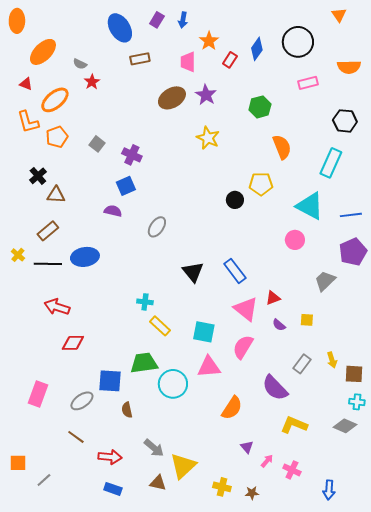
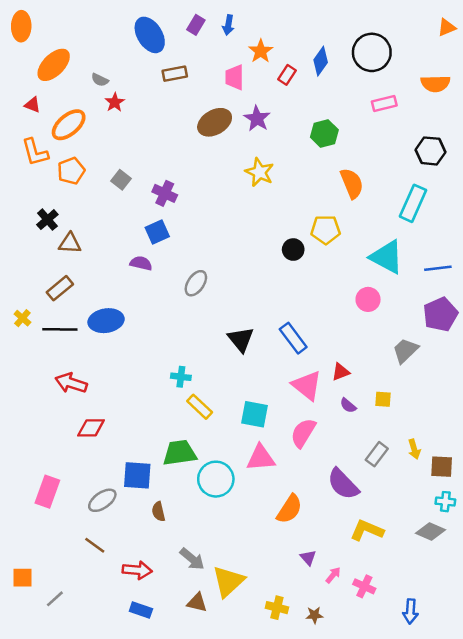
orange triangle: (339, 15) -> (447, 27), moved, turned 42

